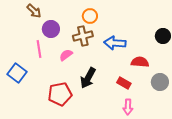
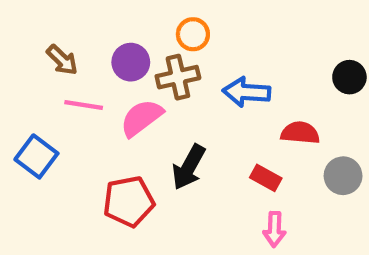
brown arrow: (34, 11) -> (62, 60), moved
purple circle: (51, 29) -> (131, 62), moved
pink line: (39, 49) -> (84, 105), turned -72
pink semicircle: (66, 55) -> (141, 118), size x1.5

